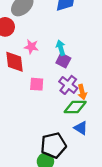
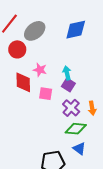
pink square: (37, 84) -> (46, 94), moved
orange arrow: (82, 92) -> (92, 108), moved

